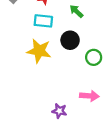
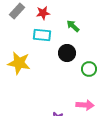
yellow star: (39, 51) -> (19, 63), moved

